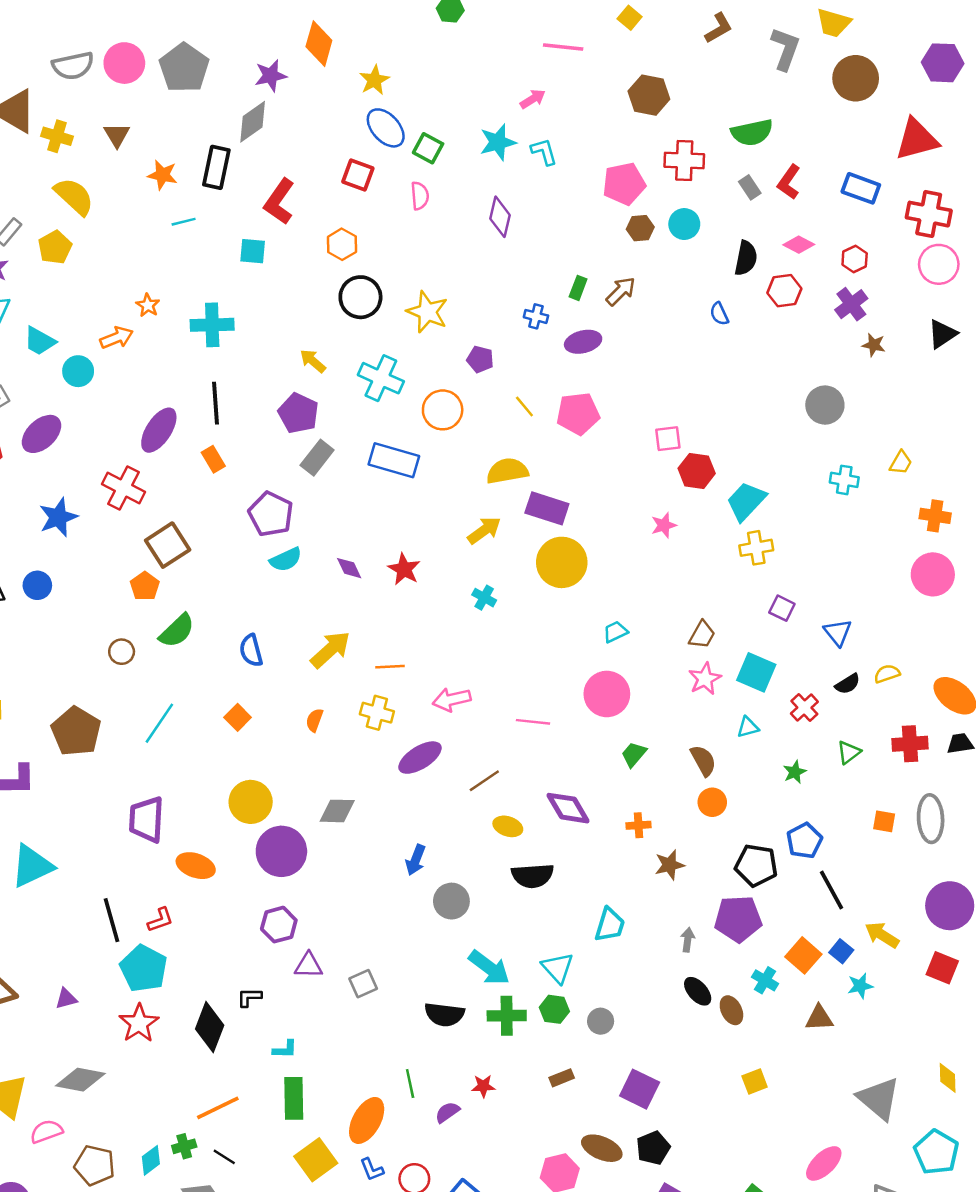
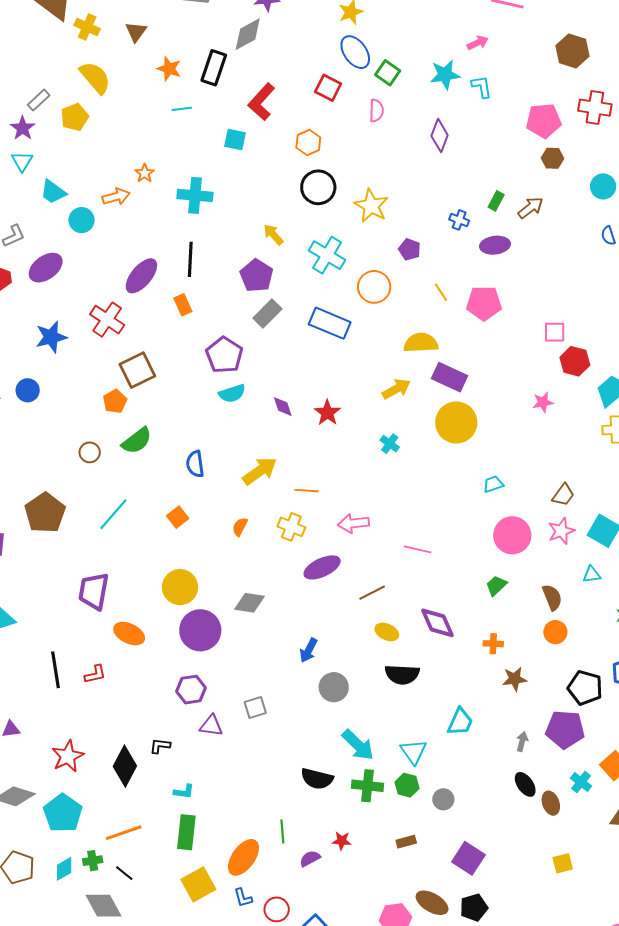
cyan circle: (684, 224) -> (603, 186), moved
pink circle: (607, 694) -> (512, 535), moved
cyan pentagon: (144, 968) -> (63, 813), moved
gray square: (363, 984) -> (255, 708), moved

